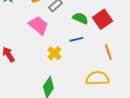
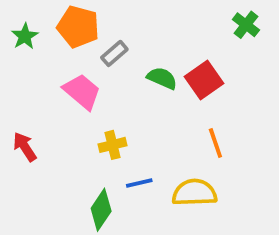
blue line: (76, 39) -> (139, 183), moved
yellow cross: (54, 53) -> (112, 145), turned 32

